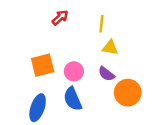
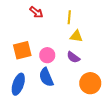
red arrow: (60, 18) -> (36, 12), turned 80
orange circle: (128, 93) -> (90, 83), moved

